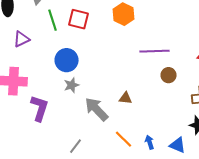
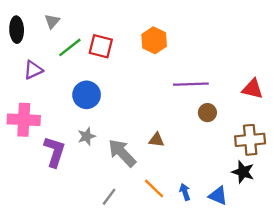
green line: (52, 20) -> (70, 47), turned 70
gray star: (72, 85) -> (87, 136), moved
gray line: (76, 146) -> (109, 197), moved

